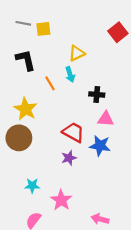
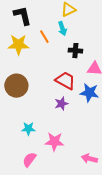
black cross: (97, 95) -> (75, 51), moved
yellow star: (26, 109) -> (18, 45), moved, turned -30
pink star: (61, 200) -> (54, 142), turned -30

